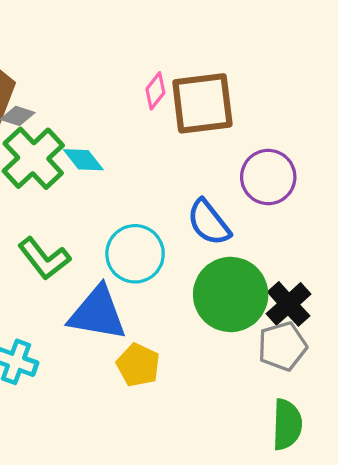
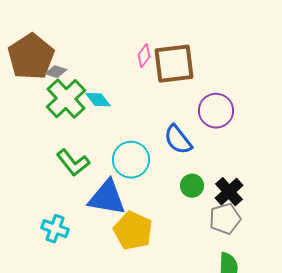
green circle: (231, 295) -> (192, 186), size x0.5
yellow pentagon: (138, 365) -> (133, 231), size x1.4

